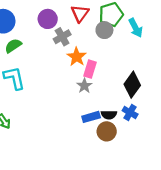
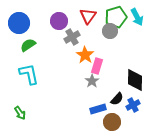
cyan arrow: (136, 28) -> (137, 17), moved
black diamond: (132, 85) -> (135, 80), turned -35
blue cross: (130, 112) -> (133, 105), turned 32
black semicircle: (109, 115) -> (117, 99), moved, turned -48

